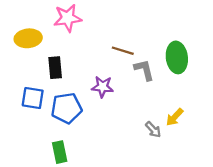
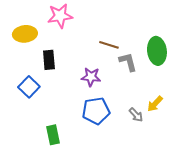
blue square: (33, 98) -> (29, 87), turned 35
blue pentagon: (66, 108) -> (96, 111), moved

